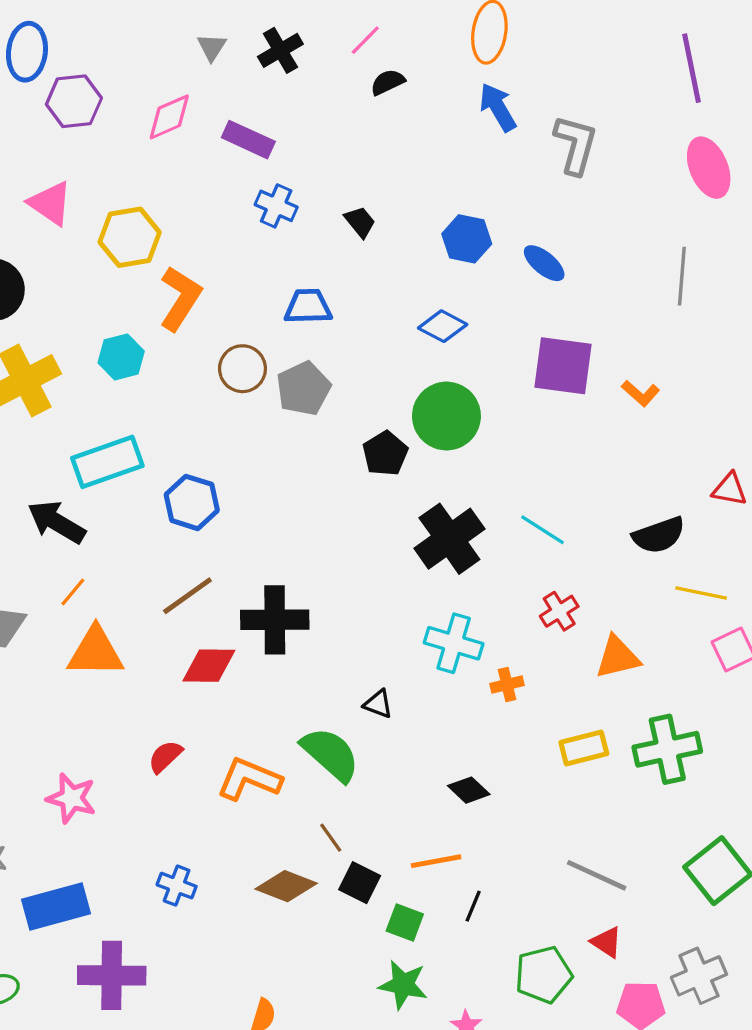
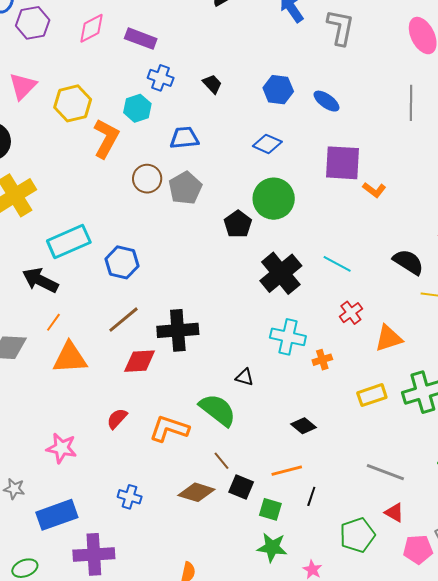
pink triangle: (50, 203) -> (23, 86), turned 44
cyan hexagon: (121, 357) -> (137, 108), moved
orange L-shape: (641, 393) -> (374, 190), moved
black semicircle: (659, 535) -> (408, 262), turned -124

